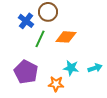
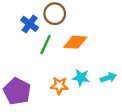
purple pentagon: (26, 72) -> (17, 91), moved
orange star: (56, 84) -> (59, 86), moved

